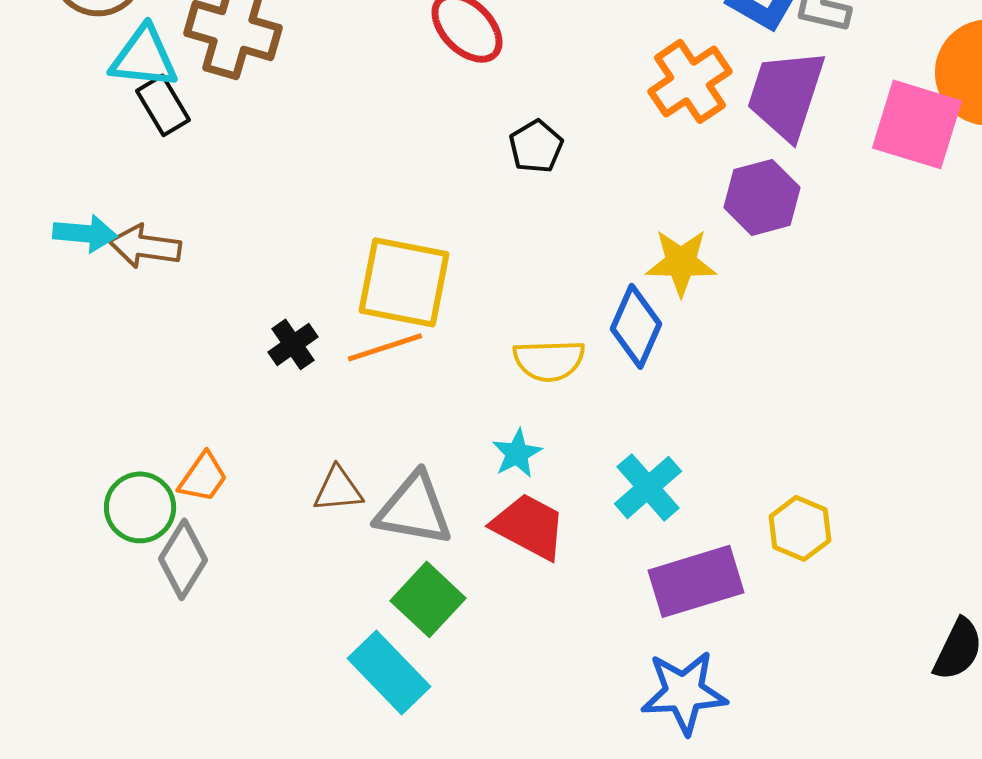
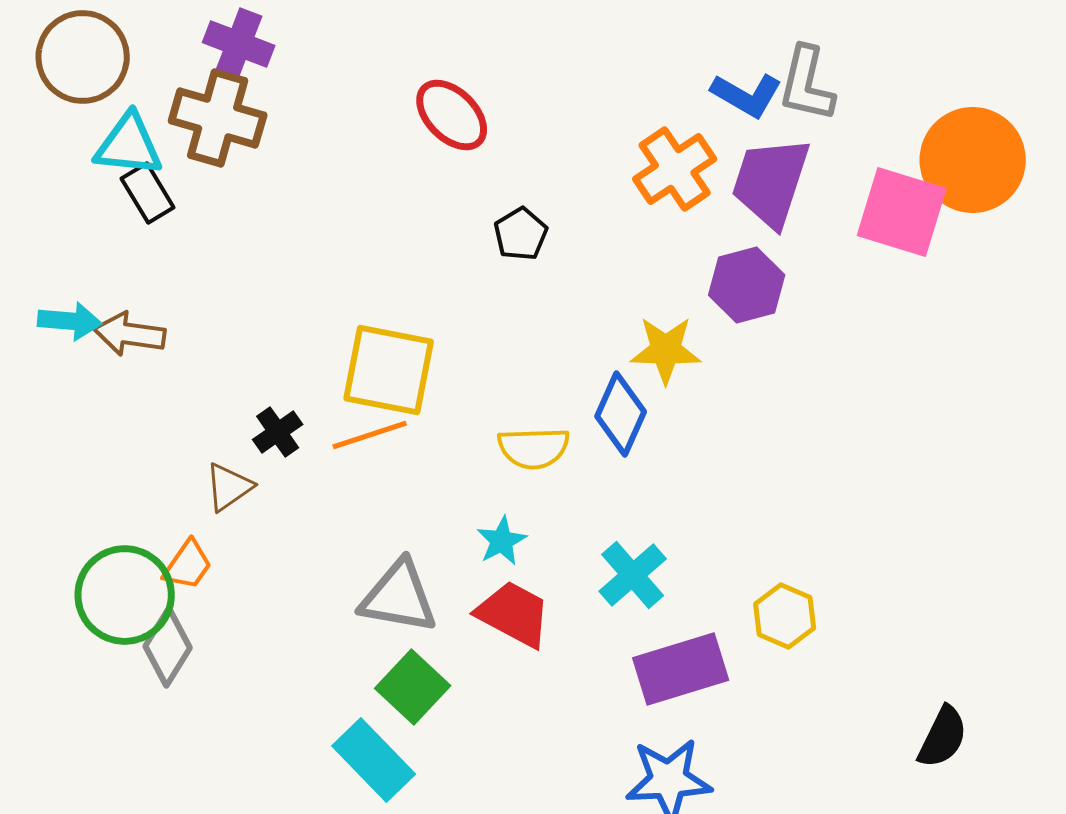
brown triangle: (338, 489) -> (229, 487), moved, turned -30
green circle: (140, 507) -> (125, 595), size x1.4

